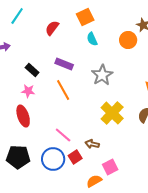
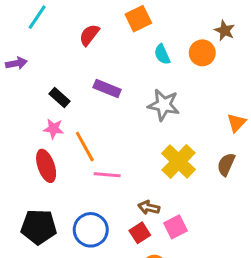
cyan semicircle: (92, 39) -> (162, 54), moved
gray star: (102, 75) -> (164, 105), turned -30
orange line: (63, 90) -> (85, 147), moved
pink line: (63, 135) -> (107, 175), moved, turned -36
red square: (75, 157) -> (140, 233), moved
pink square: (110, 167) -> (176, 227), moved

